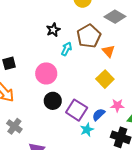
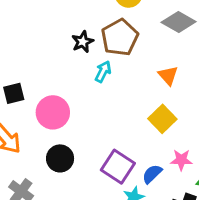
brown pentagon: (89, 36) -> (120, 37), moved
pink circle: (46, 73) -> (53, 112), moved
black circle: (53, 101) -> (60, 158), moved

